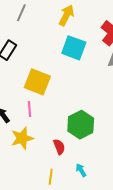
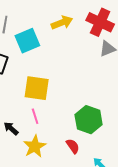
yellow arrow: (66, 15) -> (62, 23), moved, turned 55
cyan square: (74, 48) -> (27, 41), moved, turned -30

